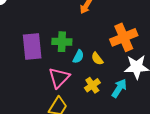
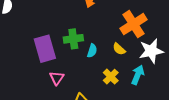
yellow semicircle: (97, 59) -> (119, 49), moved
pink triangle: (59, 78) -> (57, 78), moved, size x0.7

